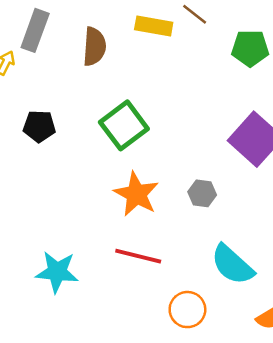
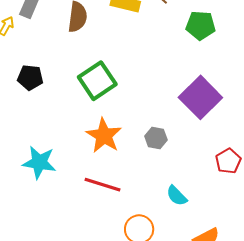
cyan semicircle: (232, 265) -> (177, 196), size x0.6
cyan star: (57, 272) -> (39, 162), moved

